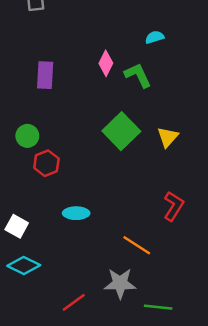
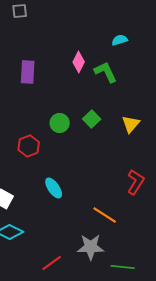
green square: (121, 131) -> (92, 119), size x0.6
green circle: (27, 136) -> (60, 123), moved
cyan ellipse: (76, 213) -> (54, 188), turned 55

